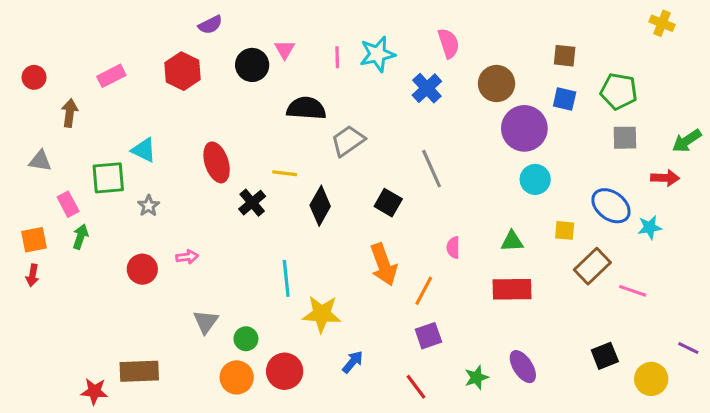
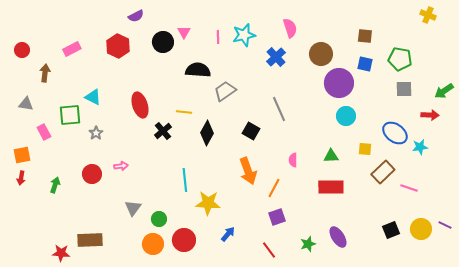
green arrow: (80, 237) -> (55, 185), moved
yellow circle: (651, 379) -> (421, 229), moved

